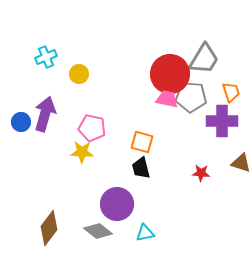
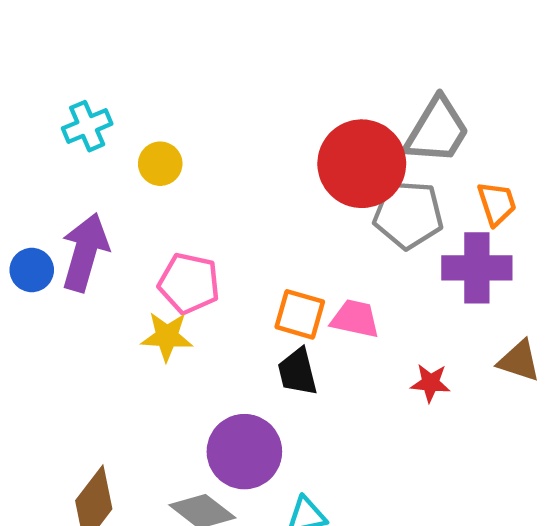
pink trapezoid: (167, 99) -> (355, 319), moved

